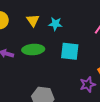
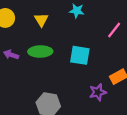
cyan star: (55, 24) -> (77, 11), moved

